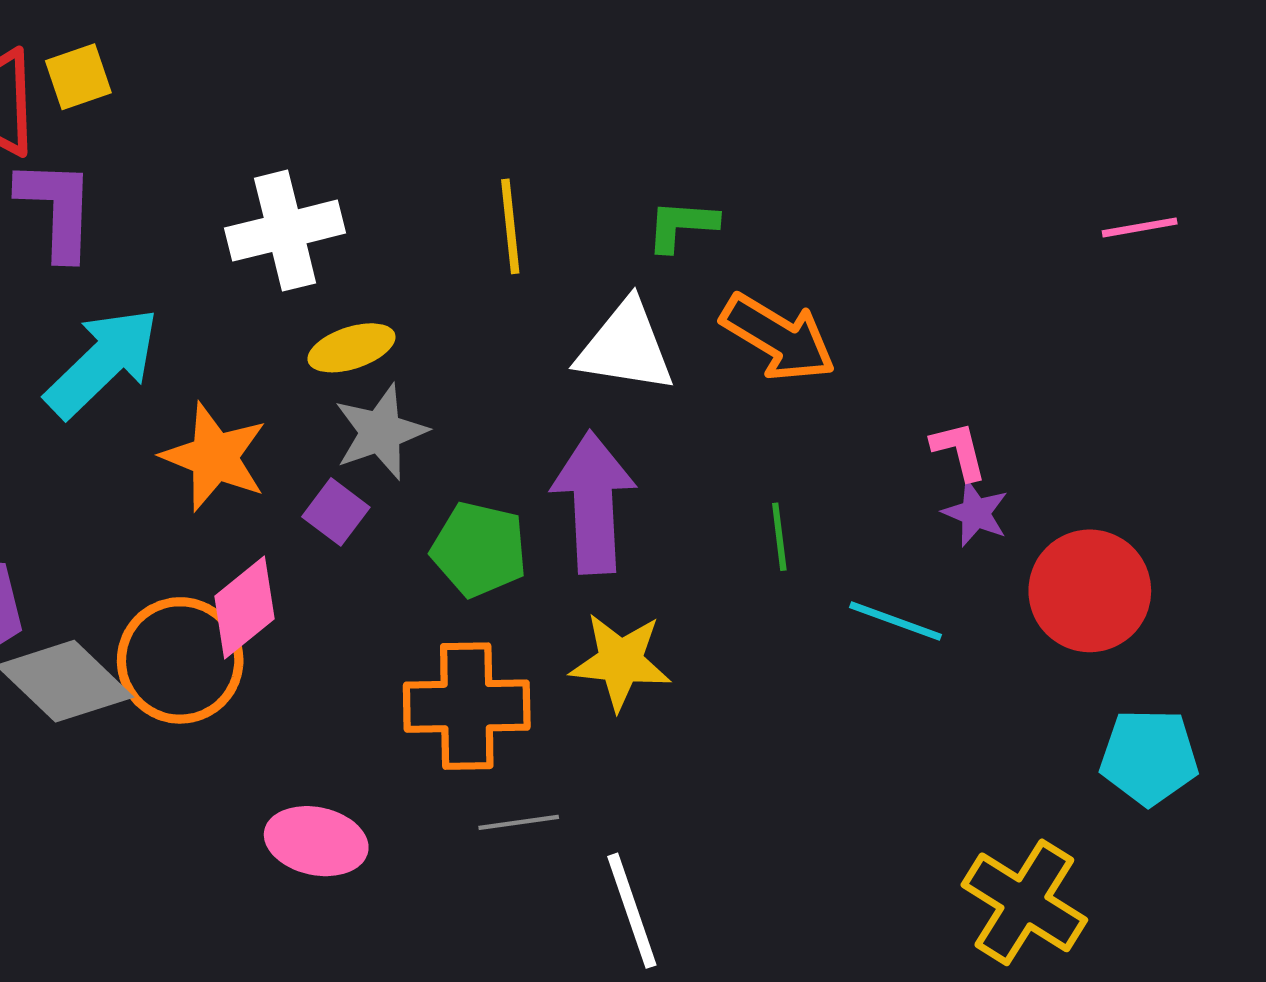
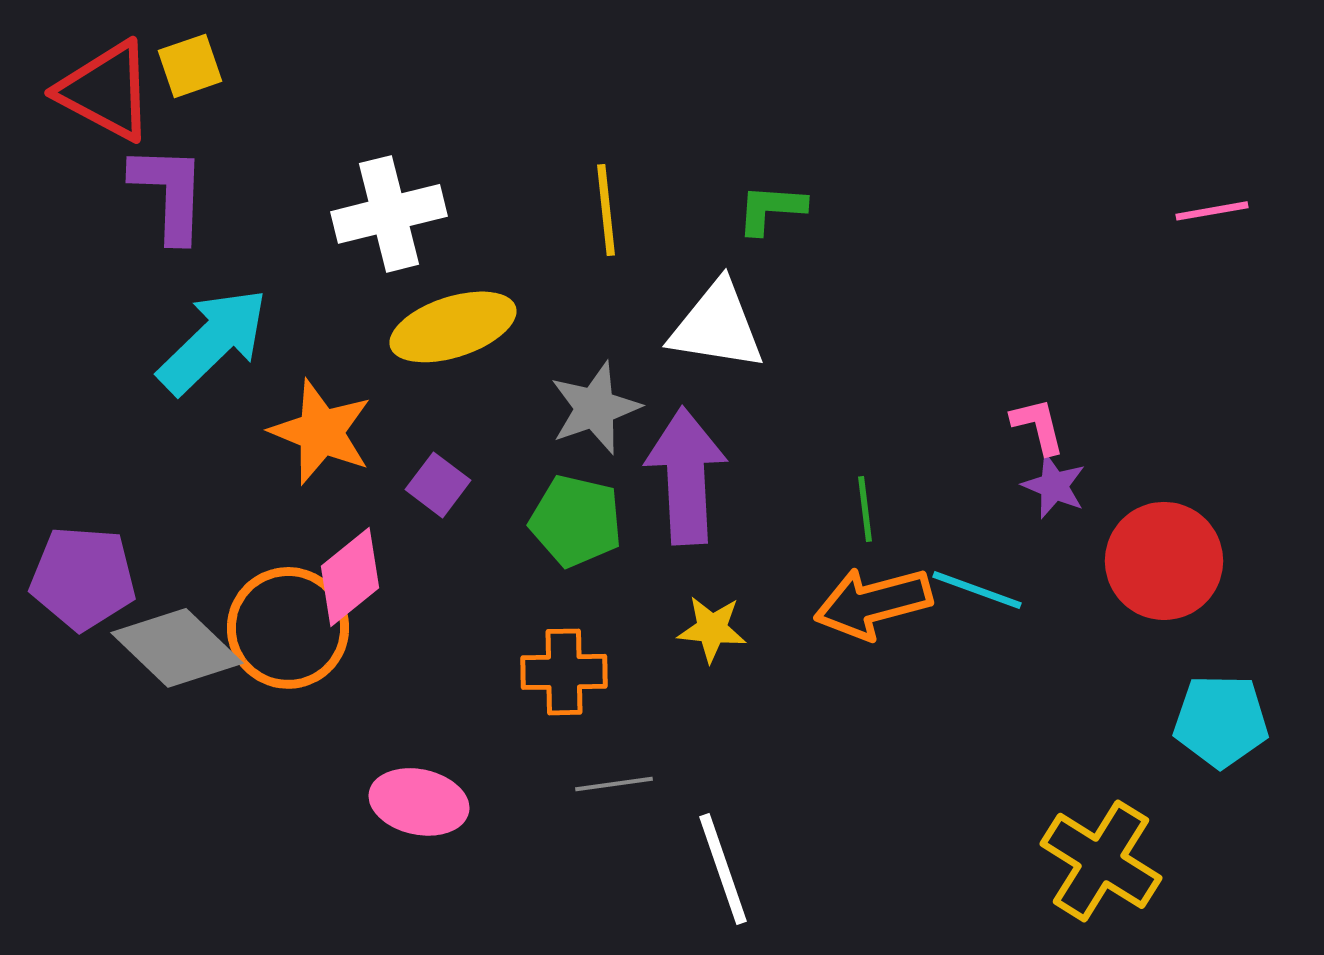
orange arrow: (778, 337) -> (873, 603), moved, turned 134
yellow ellipse: (351, 348) -> (453, 327), size x1.5
gray star: (381, 432) -> (595, 408), moved
yellow star: (620, 661) -> (712, 629), size x0.7
orange cross: (467, 706) -> (564, 672), size x0.7

